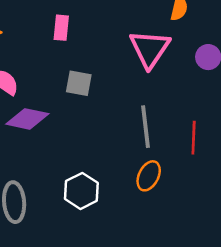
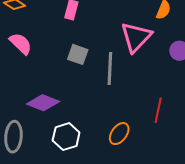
purple diamond: (27, 119) -> (43, 103), moved
gray line: (145, 127) -> (110, 68), moved

